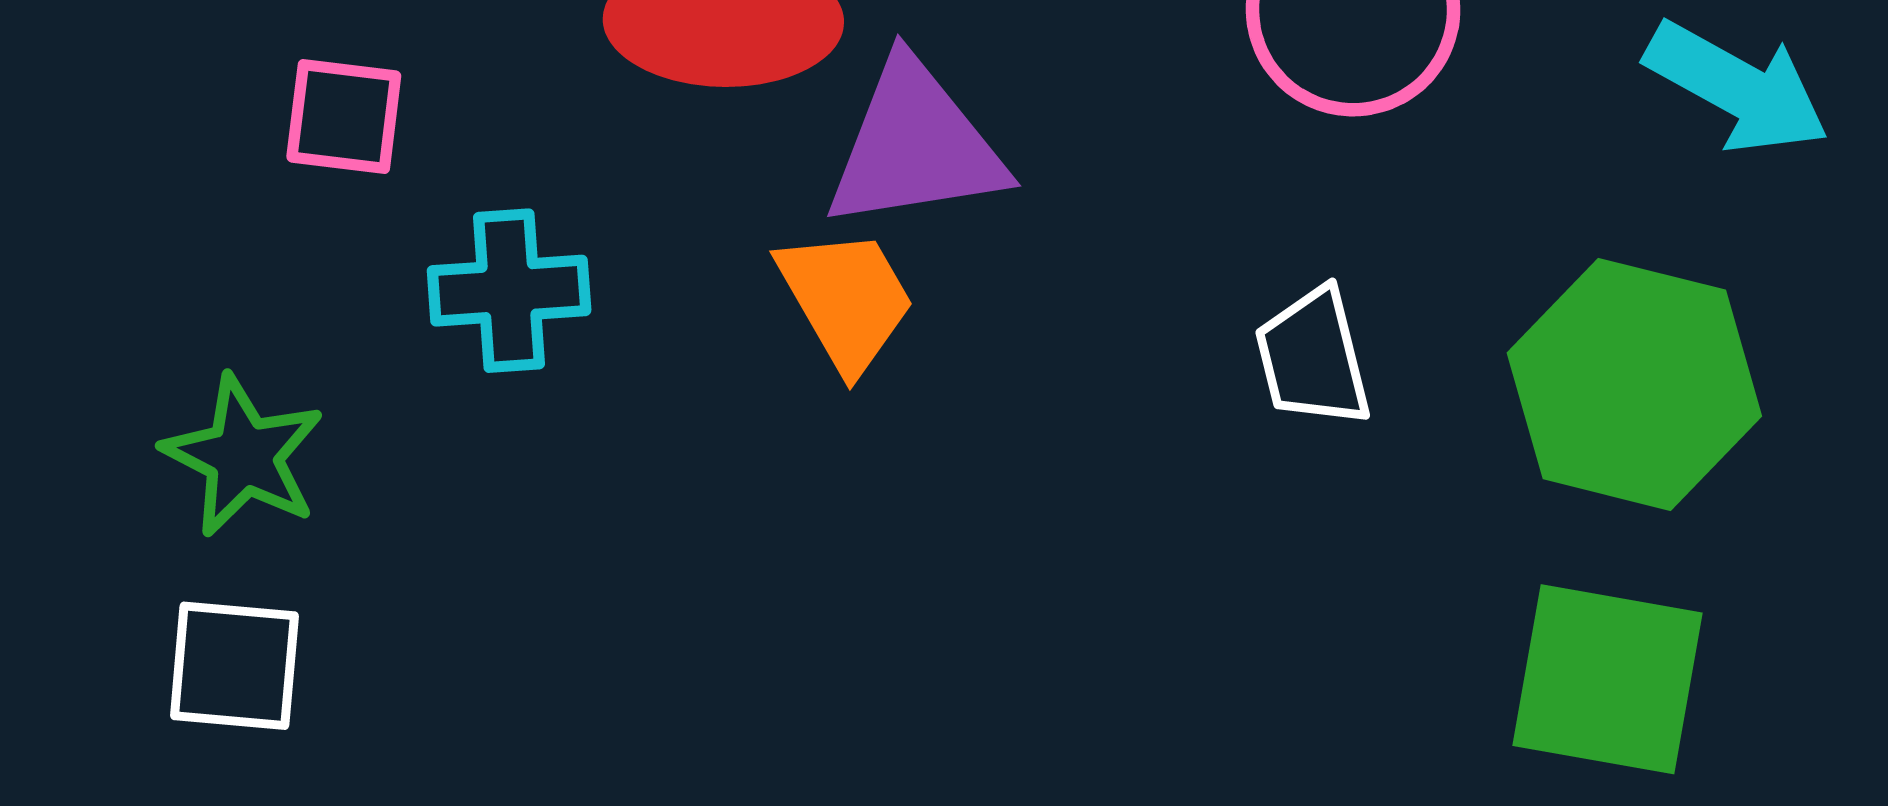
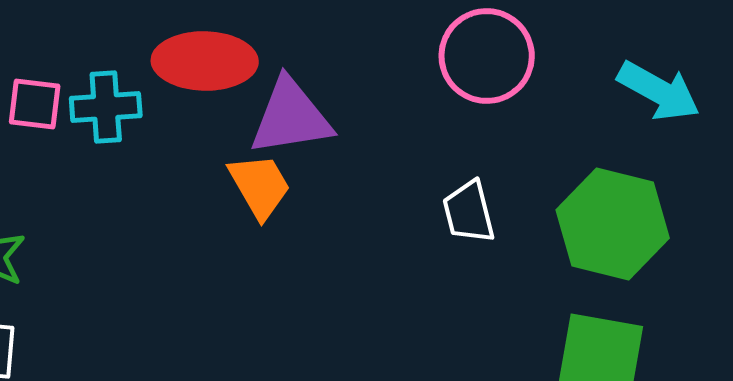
cyan cross: (509, 291) -> (106, 107), moved

